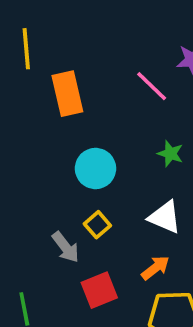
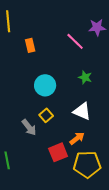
orange rectangle: (67, 94) -> (30, 45), size x0.6
red square: (99, 290) -> (58, 152), moved

